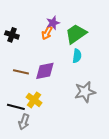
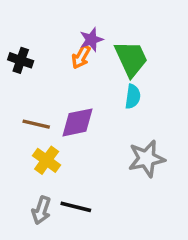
green trapezoid: (76, 34) -> (131, 59), turned 100
yellow cross: (34, 100) -> (47, 160), moved
black line: (16, 107) -> (76, 207), moved

